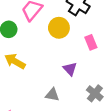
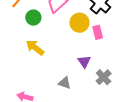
pink rectangle: (91, 42) -> (98, 32), moved
gray cross: (95, 93) -> (104, 77), moved

